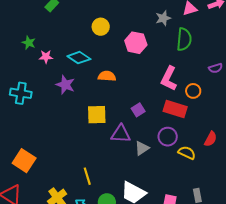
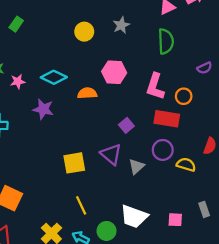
gray star: (163, 18) -> (121, 25), moved
yellow circle: (101, 27) -> (84, 32), moved
pink hexagon: (136, 43) -> (114, 72), moved
yellow square: (97, 115) -> (74, 163), moved
purple triangle: (121, 134) -> (111, 154), turned 45

